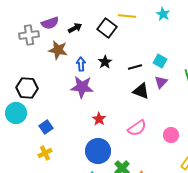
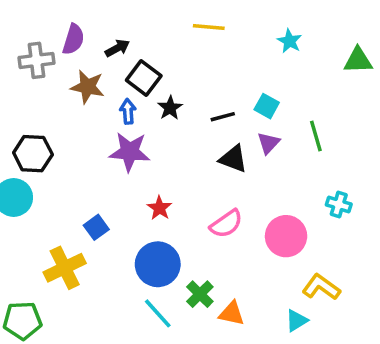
cyan star: (163, 14) -> (290, 41), moved
purple semicircle: (50, 23) -> (73, 39), turned -54
black square: (107, 28) -> (144, 78), moved
blue square: (46, 127) -> (96, 227), moved
pink circle: (171, 135) -> (286, 236), size x1.5
yellow cross: (45, 153) -> (65, 268), size x1.6

